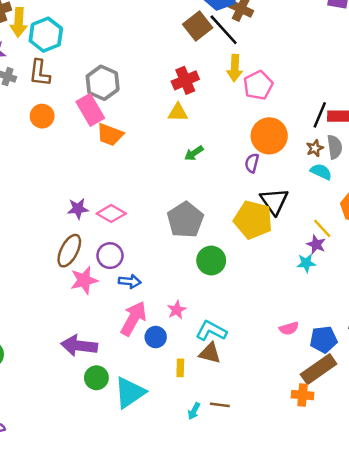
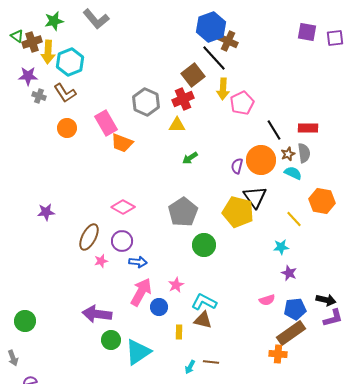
brown square: (198, 26) -> (193, 75), moved
brown L-shape: (40, 73) -> (65, 93), turned -40
gray hexagon: (103, 83) -> (146, 102), moved
black line: (320, 115) -> (274, 130), moved, turned -55
orange circle: (269, 136) -> (261, 160), moved
purple star: (78, 209) -> (46, 212), moved
purple star: (316, 244) -> (289, 273), moved
pink star: (84, 280) -> (101, 261), size x0.6

